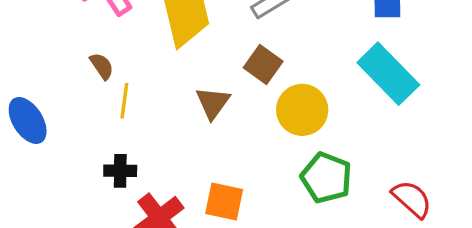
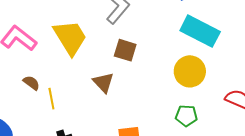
yellow circle: (302, 110) -> (190, 71), moved
green pentagon: (326, 178) -> (186, 116), moved, size x0.7

